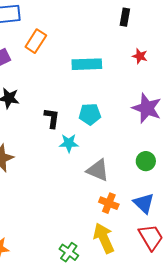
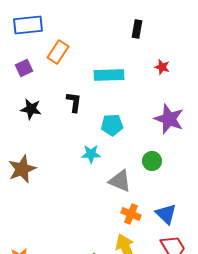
black rectangle: (125, 17) -> (137, 29), moved
black L-shape: (52, 118) -> (74, 102), moved
green circle: (146, 161) -> (152, 161), moved

